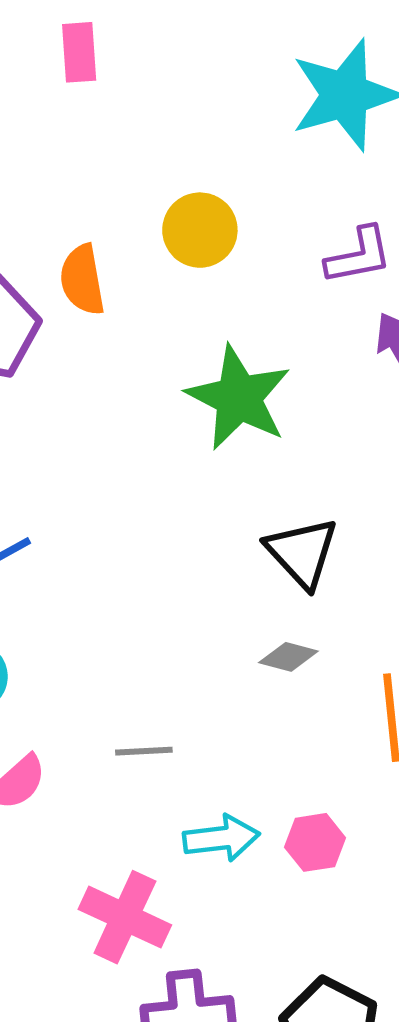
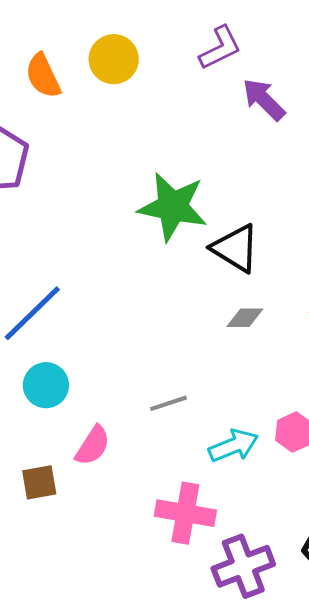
orange semicircle: (82, 280) -> (43, 76), moved
green star: (239, 398) -> (173, 207), moved

